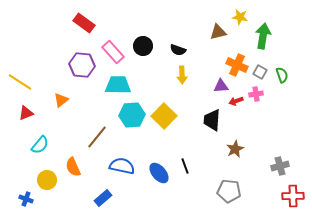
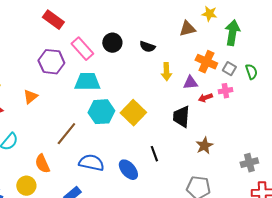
yellow arrow: (182, 75) -> (166, 72), moved
black line: (185, 166) -> (154, 154), moved
yellow circle: (47, 180) -> (26, 186), moved

